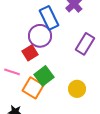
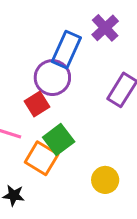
blue rectangle: (49, 18) -> (66, 50), turned 50
yellow circle: (77, 89) -> (105, 180), moved

